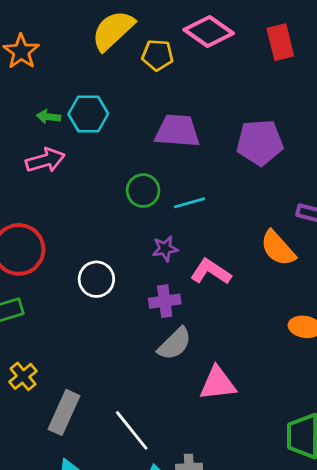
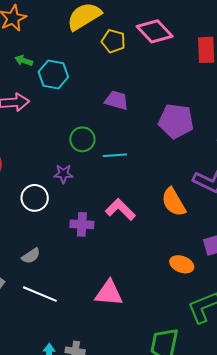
green arrow: (48, 117) -> (24, 61), moved
purple trapezoid: (177, 131) -> (117, 100), size x0.7
purple star: (165, 249) -> (63, 174), moved
gray semicircle: (175, 344) -> (31, 256), moved, size x0.7
white line: (132, 430) -> (40, 294), moved, turned -40

